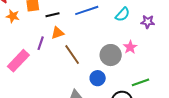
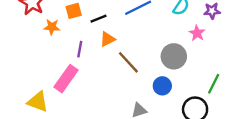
purple line: (41, 43) -> (80, 49), moved
pink star: (130, 47) -> (197, 33), moved
green line: (140, 82) -> (214, 84), turned -36

